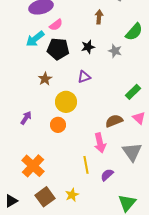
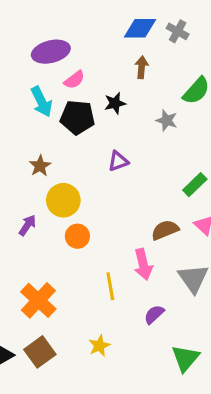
cyan arrow: (35, 39) -> (41, 102), turned -78
black star: (88, 47) -> (115, 103), moved
brown star: (45, 79) -> (40, 166), moved
yellow circle: (66, 102) -> (63, 200), moved
yellow line: (86, 165) -> (110, 286), moved
brown square: (45, 197) -> (40, 352), moved

